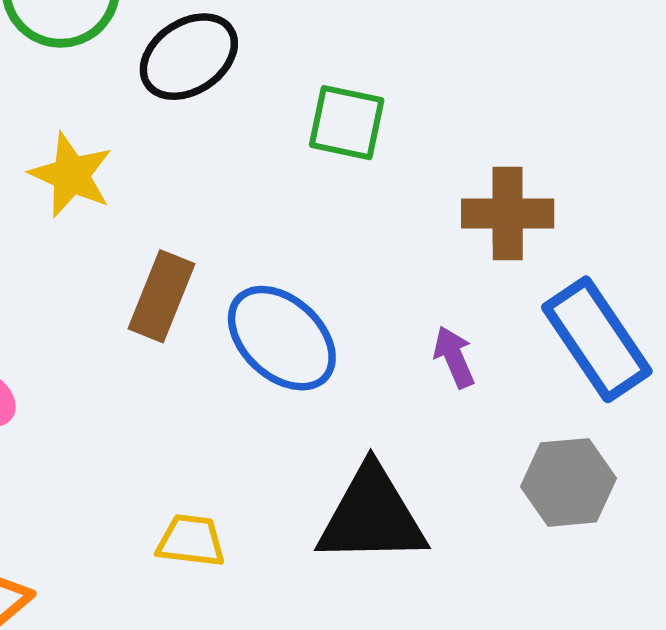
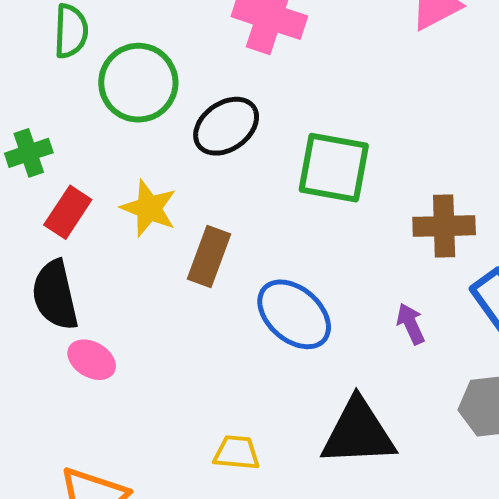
green square: (347, 123) -> (334, 168), size x1.4
brown rectangle: (161, 296) -> (209, 257), moved

